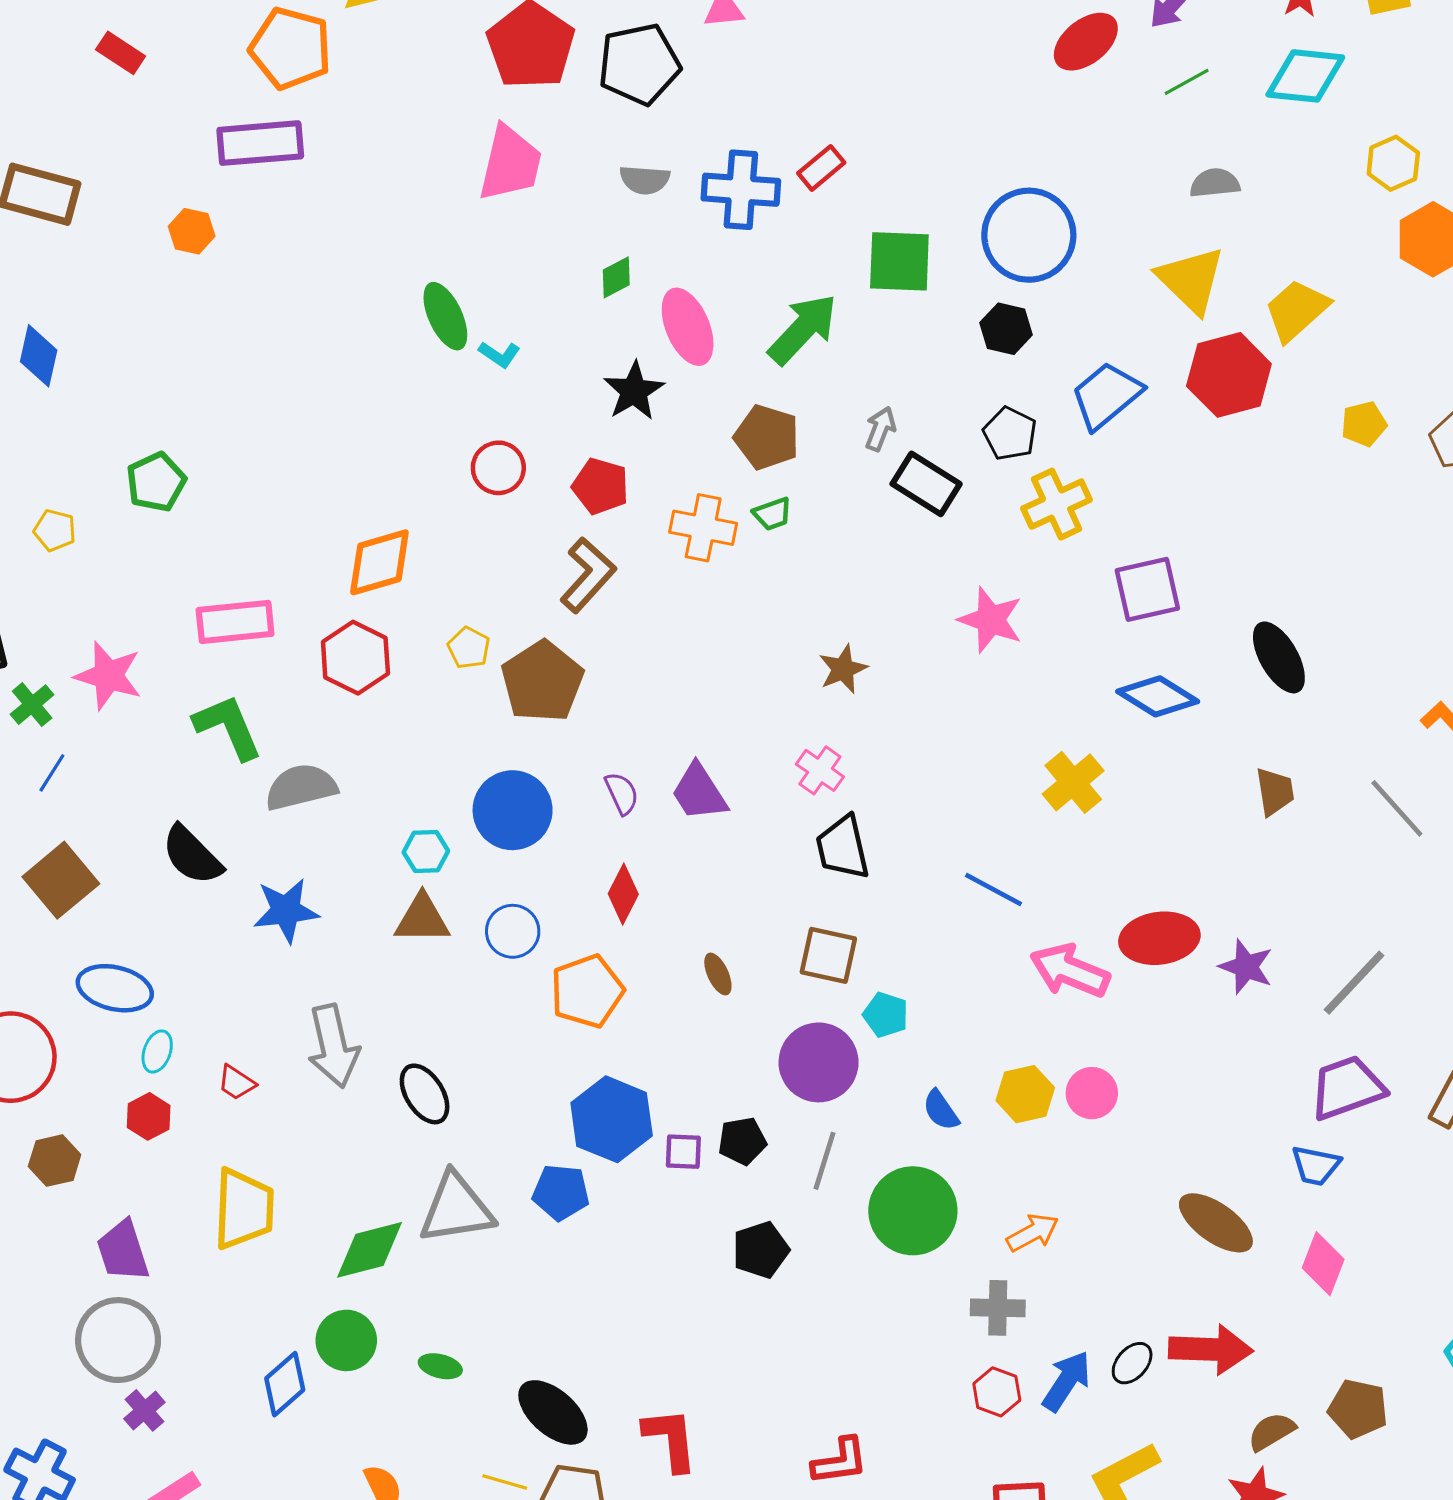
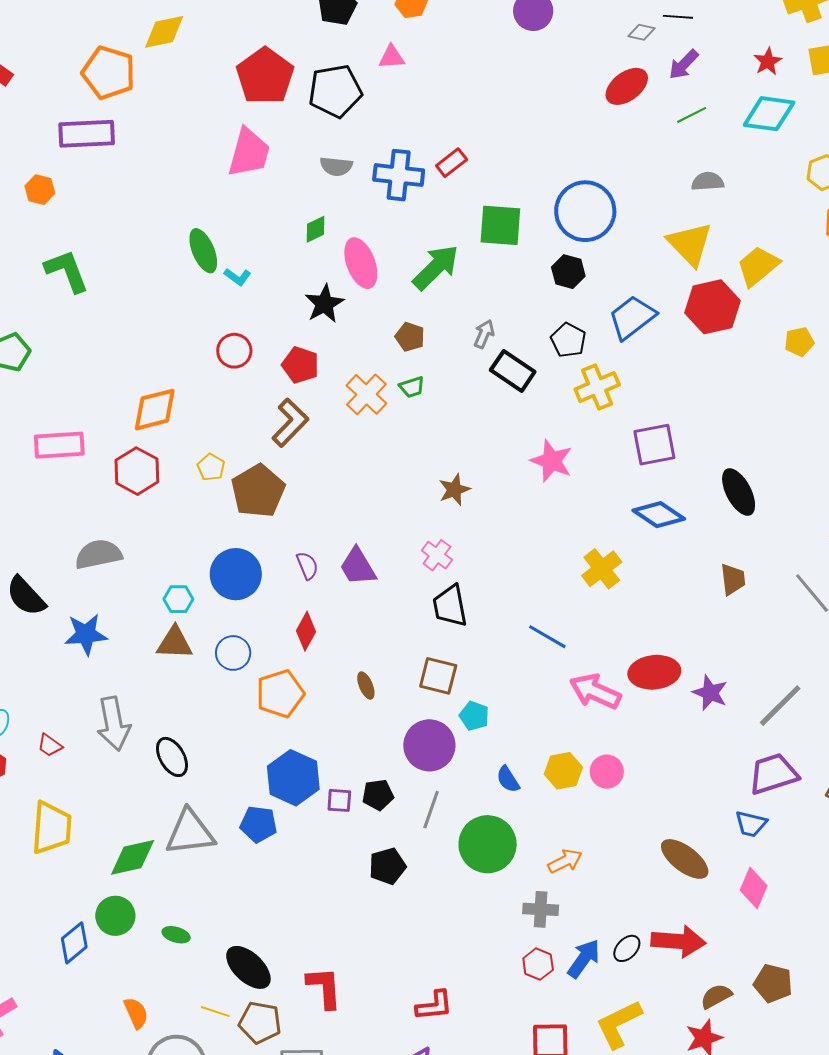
brown pentagon: (767, 437) -> (410, 337), size x0.7
orange cross: (703, 528) -> (366, 394), turned 30
green L-shape: (228, 727) -> (67, 271), moved

